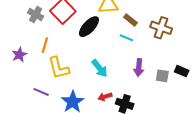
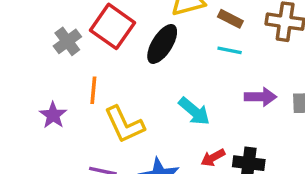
gray cross: (36, 15) -> (67, 41), turned 35
purple arrow: (139, 68) -> (260, 97), turned -84

